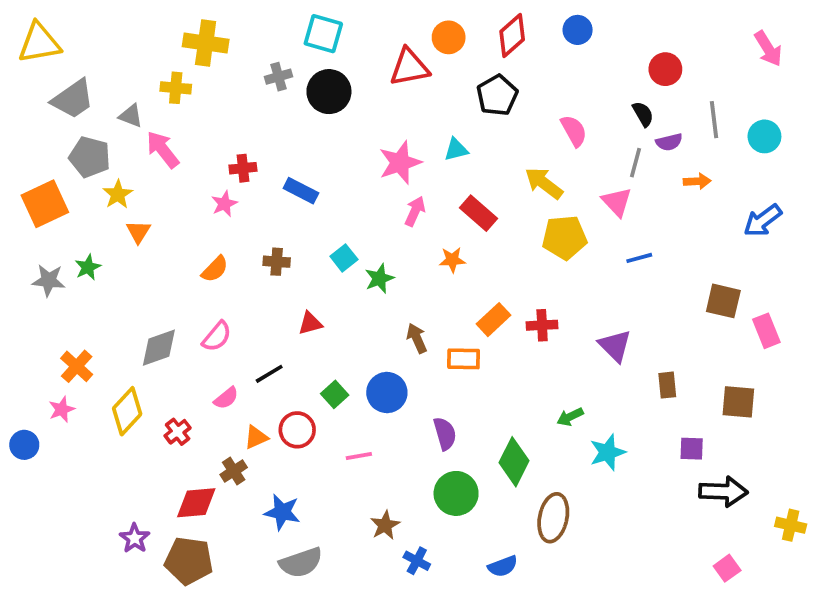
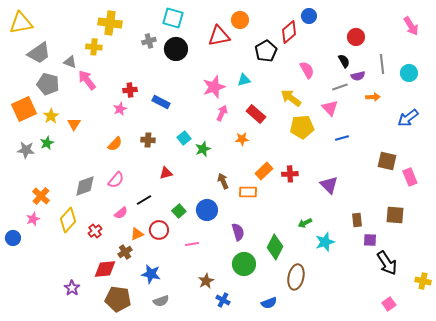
red diamond: (512, 36) -> (289, 32), moved
gray line: (635, 163) -> (340, 87), turned 56
yellow star: (118, 194) -> (51, 116), moved
brown rectangle: (667, 385) -> (357, 220), moved
black arrow: (723, 492) -> (387, 263), turned 55
brown pentagon: (189, 561) -> (118, 299), moved
gray semicircle: (301, 563) -> (161, 301), size x0.7

